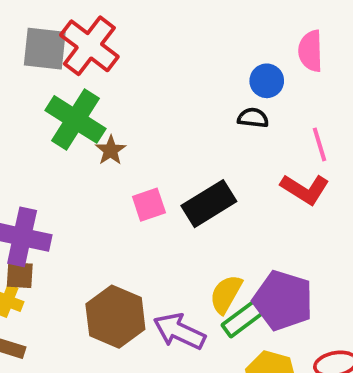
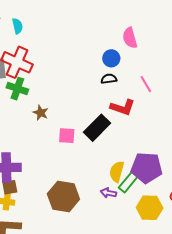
green cross: (75, 119) -> (17, 89), moved, size x0.7
red L-shape: (305, 189) -> (123, 107), moved
pink square: (149, 205) -> (67, 136), turned 36
purple arrow: (179, 331) -> (108, 193), moved, size x0.6

